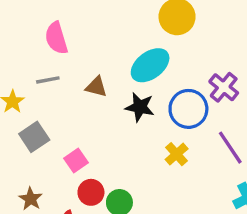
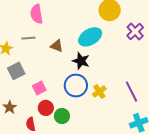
purple cross: (224, 87) -> (135, 32), moved
blue circle: (188, 109) -> (76, 86), moved

